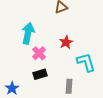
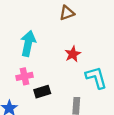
pink cross: (39, 53) -> (25, 76), moved, turned 32

